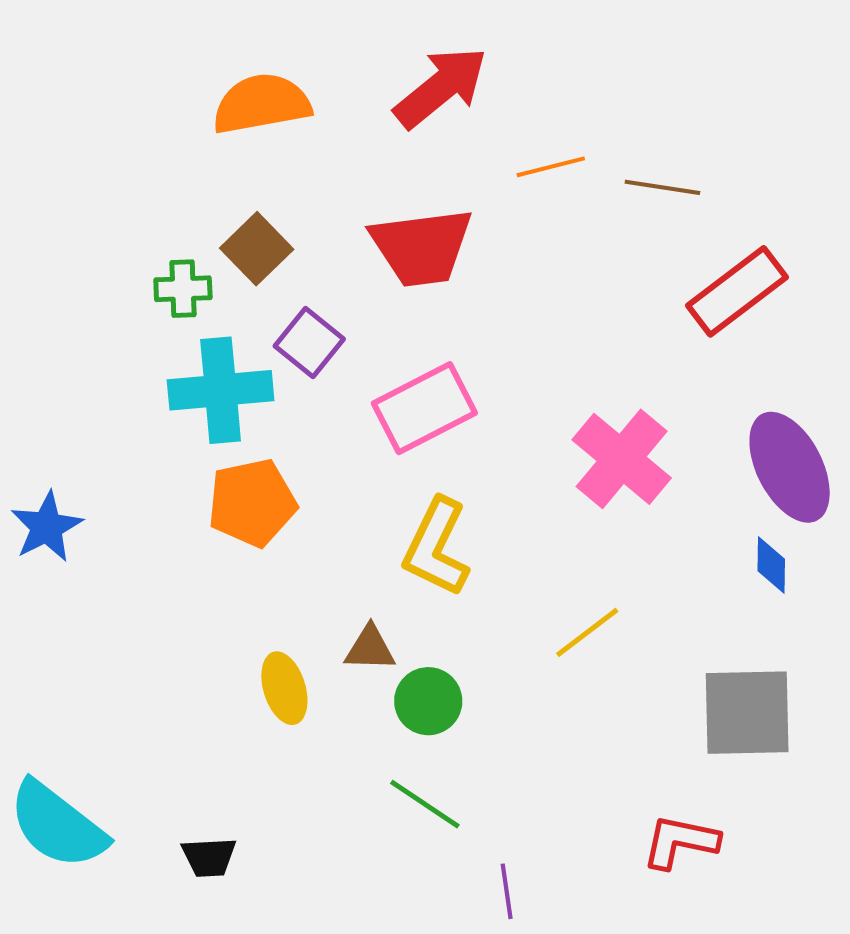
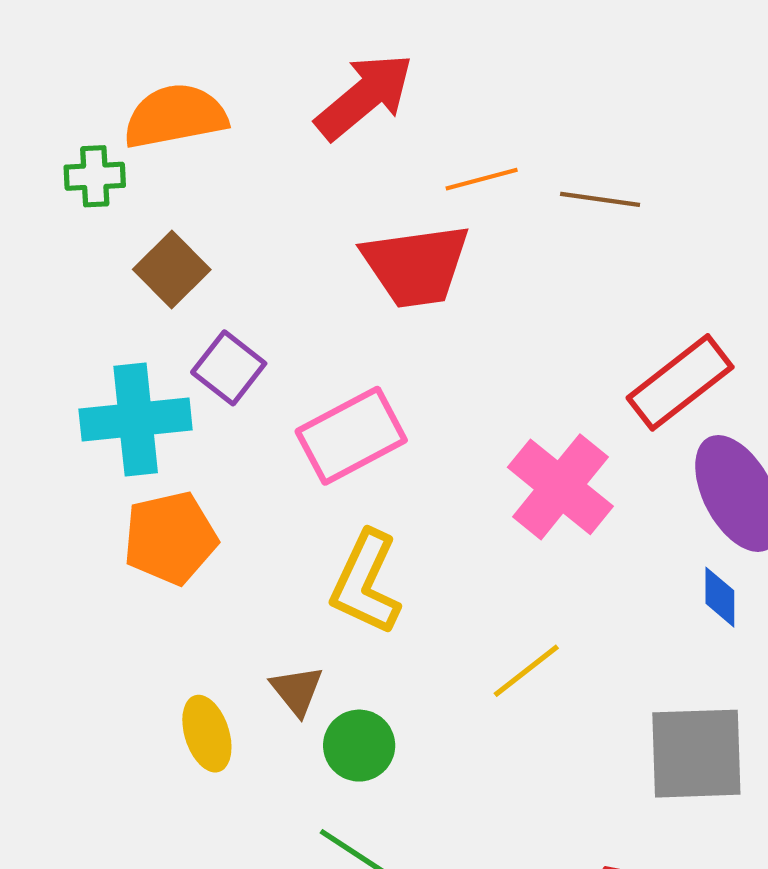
red trapezoid: (422, 247) -> (416, 266), moved
green cross: (183, 289) -> (95, 176), moved
red rectangle: (737, 291) -> (680, 382), moved
brown triangle: (370, 648) -> (297, 690), turned 50

